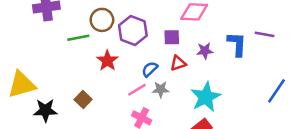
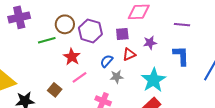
purple line: (265, 34) -> (182, 25), moved
blue L-shape: (237, 44) -> (181, 56), moved
pink line: (137, 90) -> (80, 77), moved

